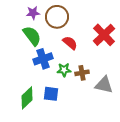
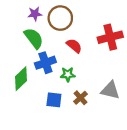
red cross: (104, 35) -> (110, 37), turned 30
brown cross: (82, 73) -> (81, 98), moved, turned -32
green diamond: (27, 98) -> (21, 79), moved

